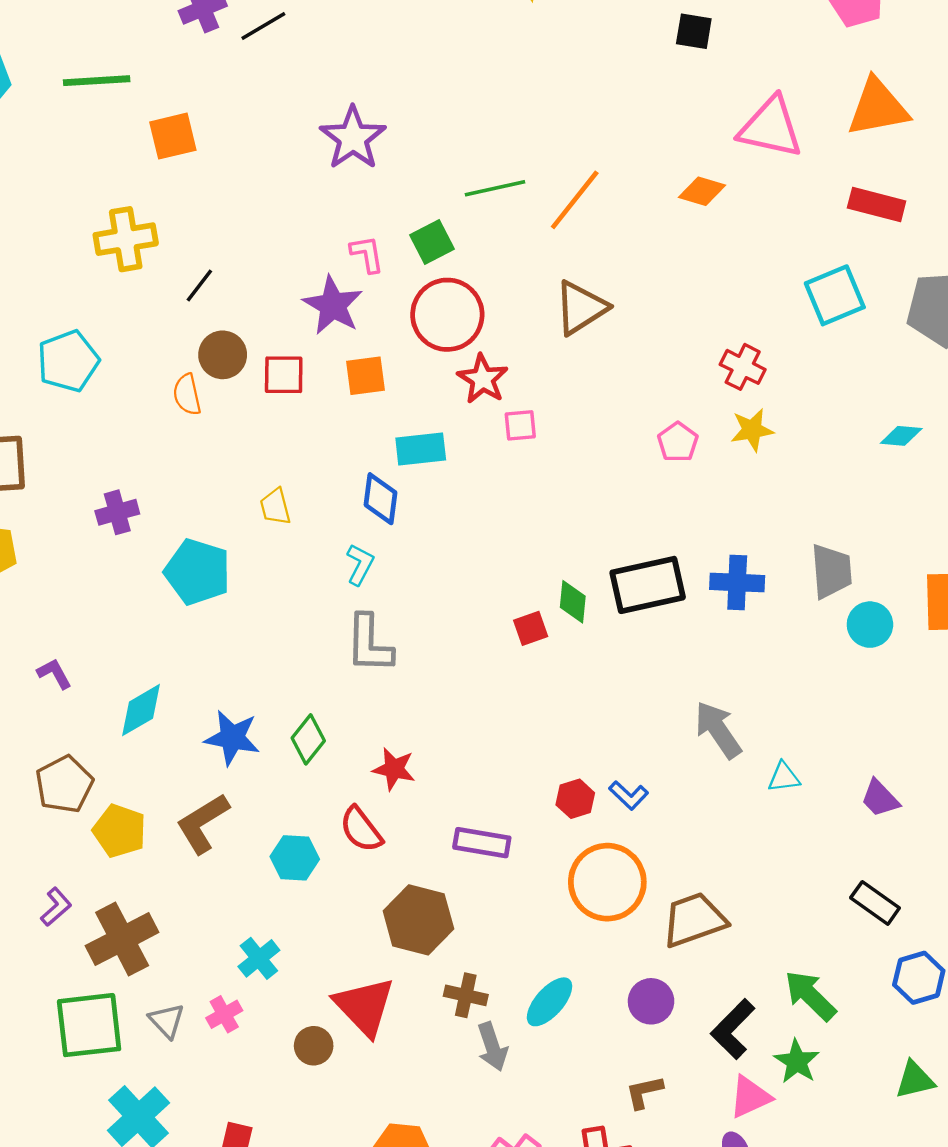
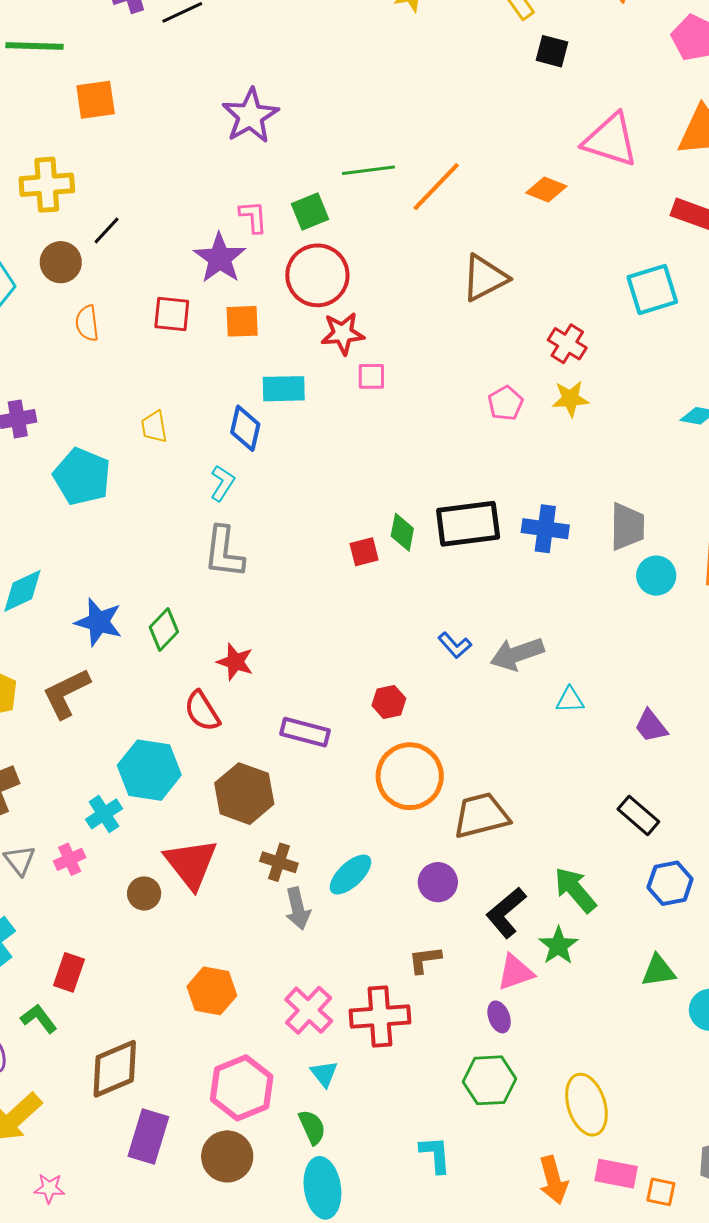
brown triangle: (581, 308) -> (485, 278), moved
brown circle: (223, 355) -> (61, 262), moved
red star: (483, 379) -> (343, 333), turned 30
gray arrow: (718, 730) -> (517, 654), turned -80
blue L-shape: (629, 795) -> (455, 645), moved
cyan hexagon: (295, 858) -> (149, 770), moved, size x1.5

